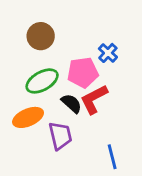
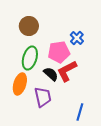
green ellipse: (42, 81) -> (30, 58), turned -45
orange ellipse: (28, 117) -> (20, 84), turned -50
blue line: (112, 157) -> (80, 112), turned 30

